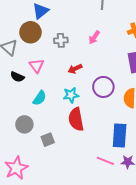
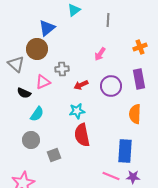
gray cross: (61, 40) -> (62, 69), moved
pink triangle: (37, 66) -> (43, 82), turned 42
purple circle: (103, 87) -> (111, 86), moved
cyan semicircle: (40, 98) -> (37, 114), moved

